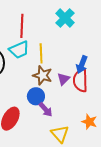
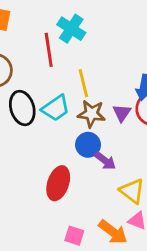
cyan cross: (65, 18) -> (71, 29), moved
cyan trapezoid: (19, 50) -> (56, 108), moved

